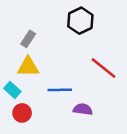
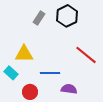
gray rectangle: (28, 39) -> (39, 18), moved
red circle: (22, 113) -> (30, 92), moved

